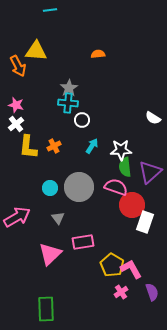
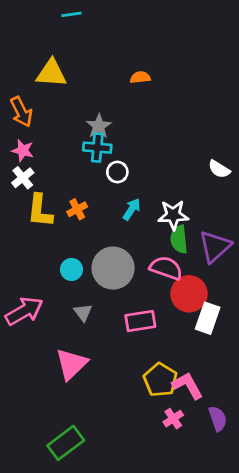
orange arrow: (18, 66) -> (21, 112), moved
pink rectangle: (83, 242) -> (140, 321), moved
green rectangle: (46, 309) -> (66, 443), turned 55

